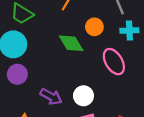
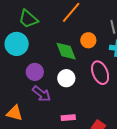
purple circle: (17, 74) -> (35, 72), moved
white circle: (83, 96) -> (66, 78), moved

